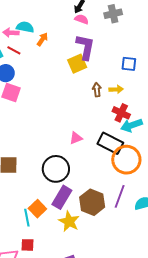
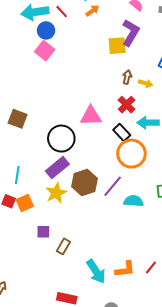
red cross: (121, 113) -> (127, 105), moved
pink triangle: (76, 138) -> (91, 116), size x1.6
black rectangle: (110, 143) -> (122, 132), size x0.7
orange square: (37, 209) -> (25, 203), moved

